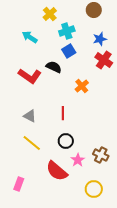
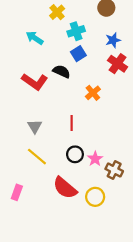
gray triangle: (30, 116) -> (35, 126), turned 32
pink star: (78, 160) -> (95, 159), moved
pink rectangle: (19, 184) -> (17, 192), moved
yellow circle: (94, 189) -> (95, 197), moved

